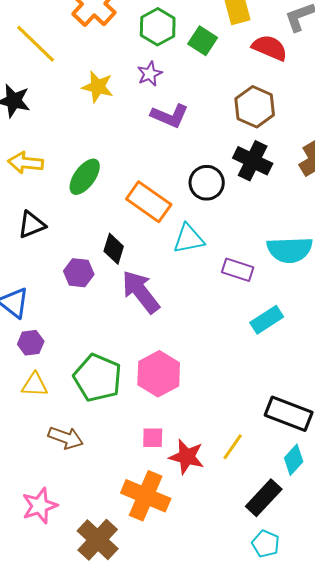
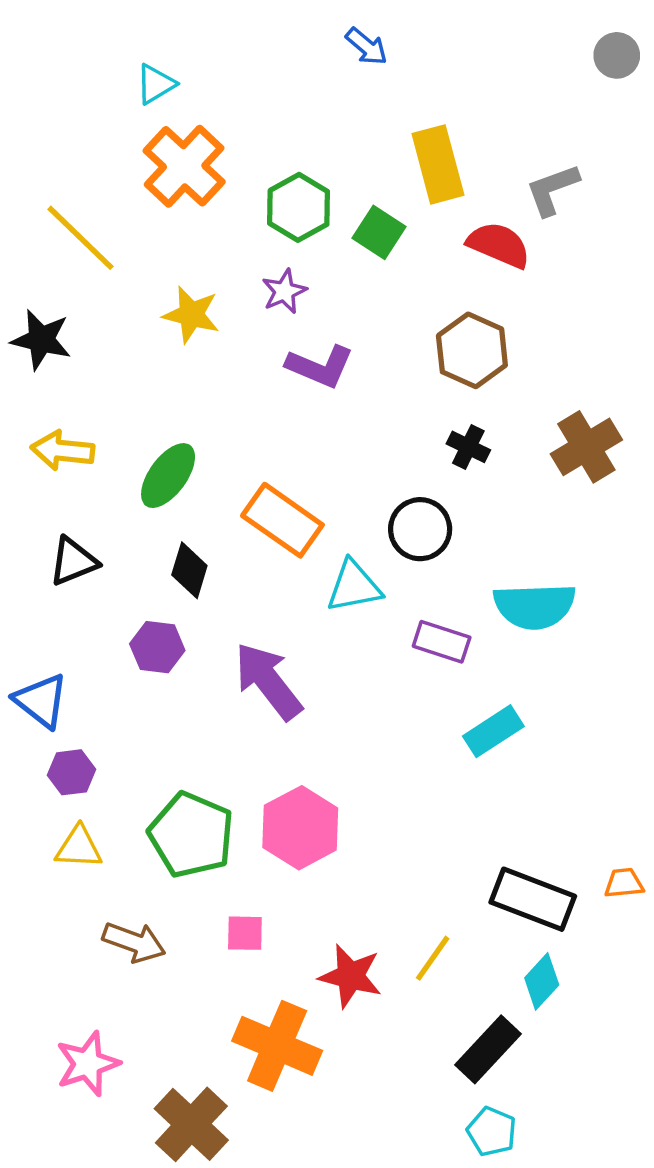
black cross: (253, 161) -> (468, 447), size x0.6
black circle: (207, 183) -> (420, 529), moved
black diamond: (114, 249) -> (189, 570), moved
pink square: (153, 438) -> (245, 933), moved

